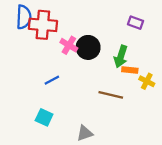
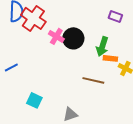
red cross: (43, 25) -> (33, 18), turned 30
blue line: (52, 80) -> (11, 67), moved

